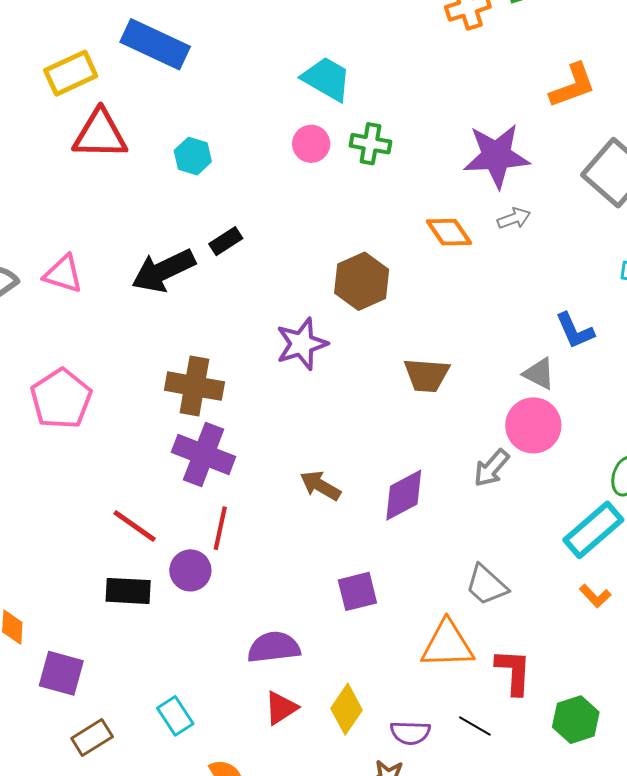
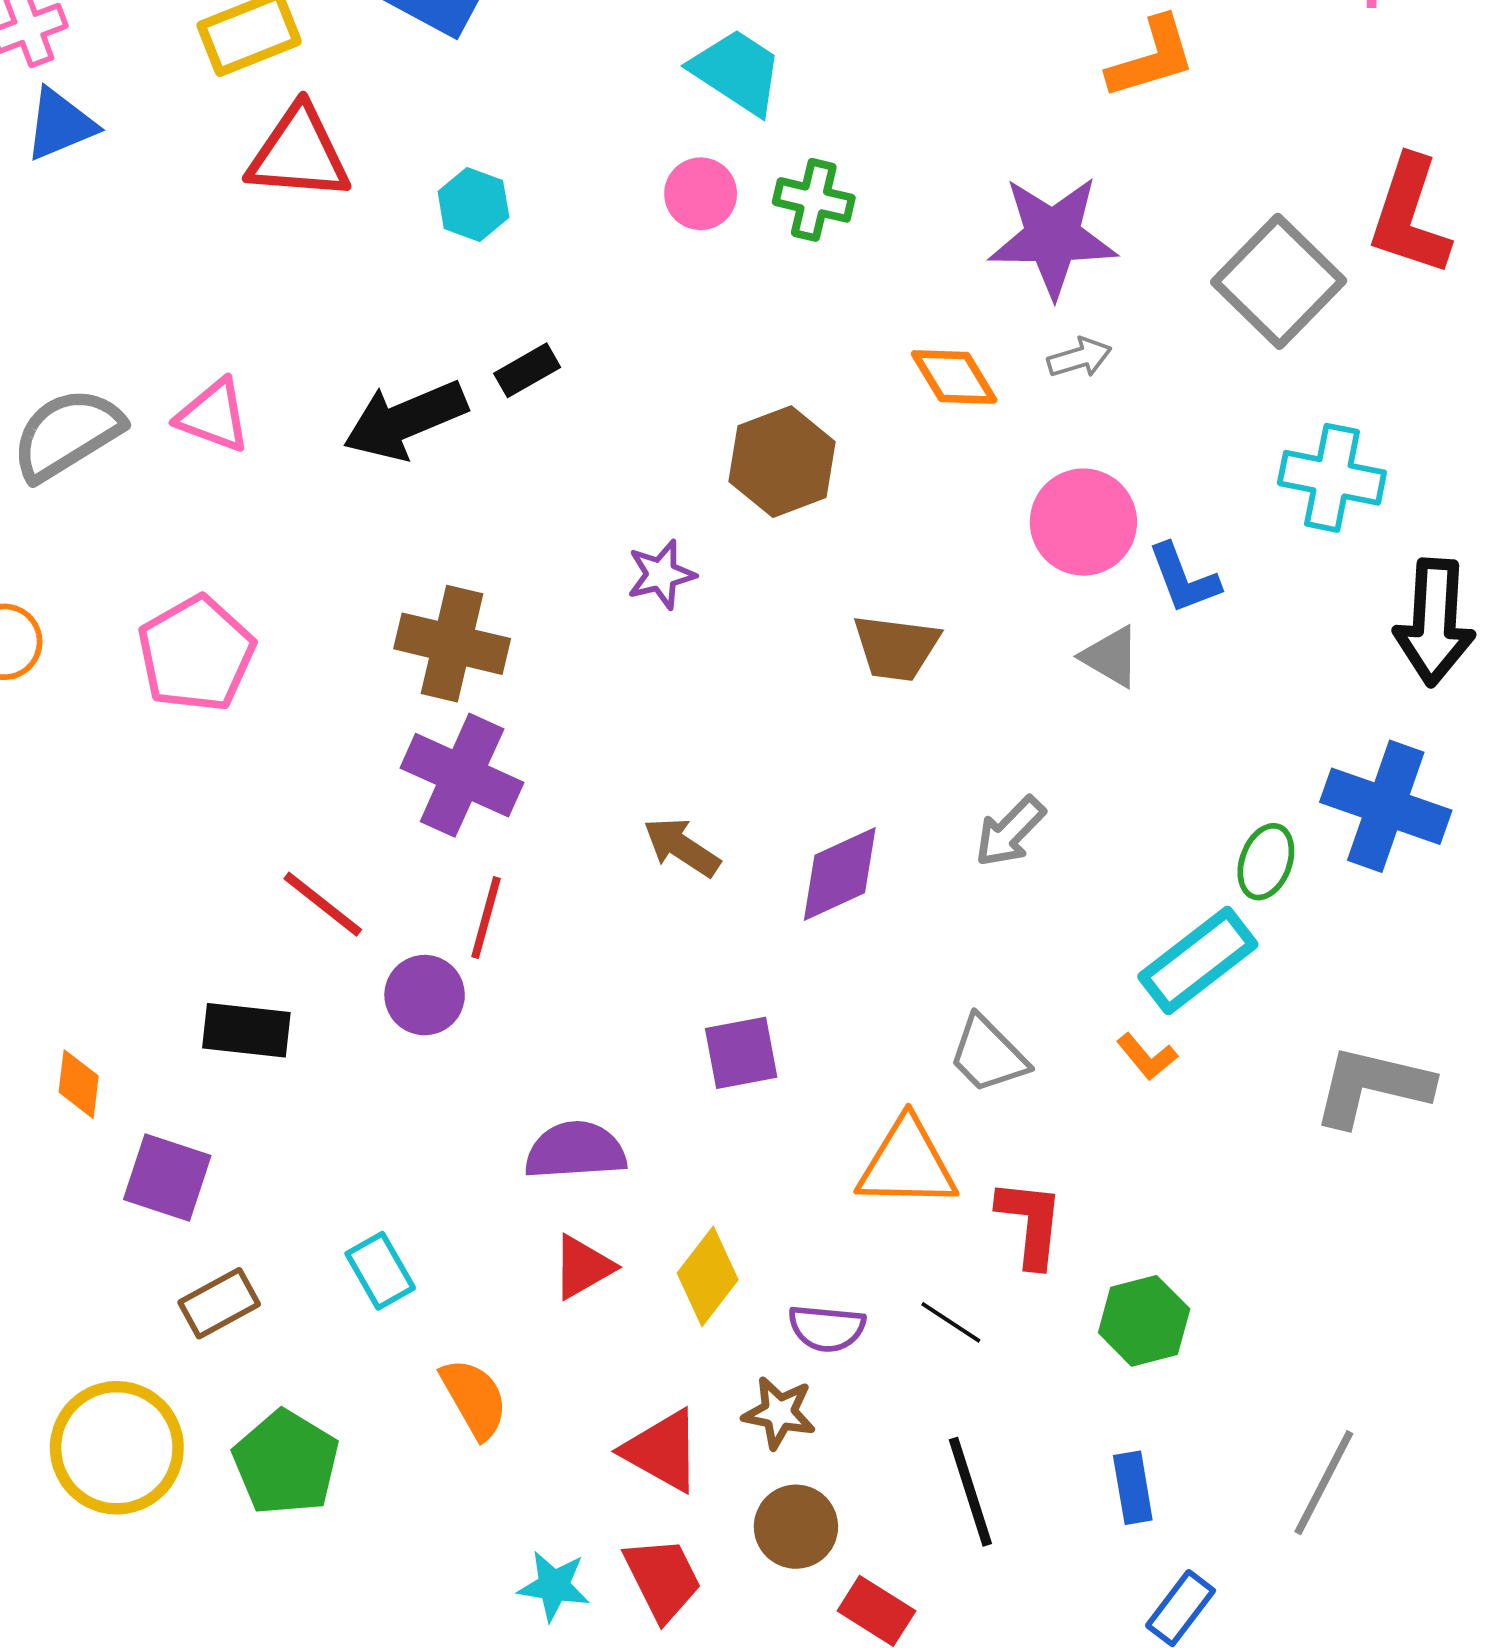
orange L-shape: (573, 86) -> (1151, 58), moved
purple star: (302, 344) -> (661, 574), size x0.7
pink circle: (533, 425) -> (1083, 522), moved
black rectangle: (128, 591) -> (246, 1030), moved
orange L-shape: (595, 596) -> (1147, 1057), moved

